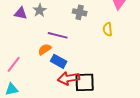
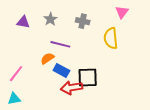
gray star: (40, 10) -> (50, 19), moved
yellow semicircle: (108, 29) -> (111, 38), size x1.5
black square: (85, 82) -> (88, 78), moved

